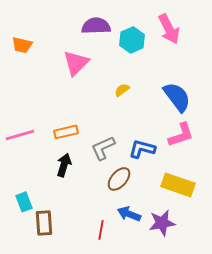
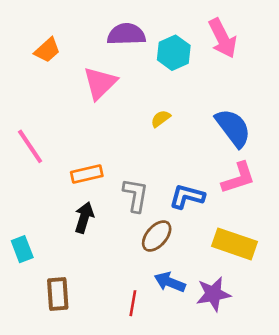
orange trapezoid: (22, 45) -> (47, 50), moved, turned -55
pink line: (20, 135) -> (30, 146), moved, turned 72
gray L-shape: (103, 148) -> (136, 195), turned 124
cyan rectangle: (24, 202) -> (22, 249), moved

